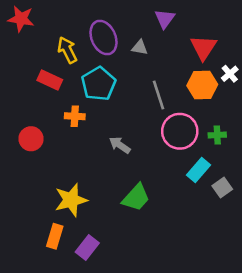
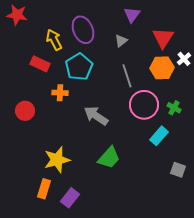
gray triangle: (140, 48) -> (121, 41), moved, turned -48
green cross: (217, 135) -> (174, 108), turned 32
gray arrow: (120, 145) -> (96, 116), size x1.4
gray square: (222, 188) -> (178, 170), moved, turned -35

